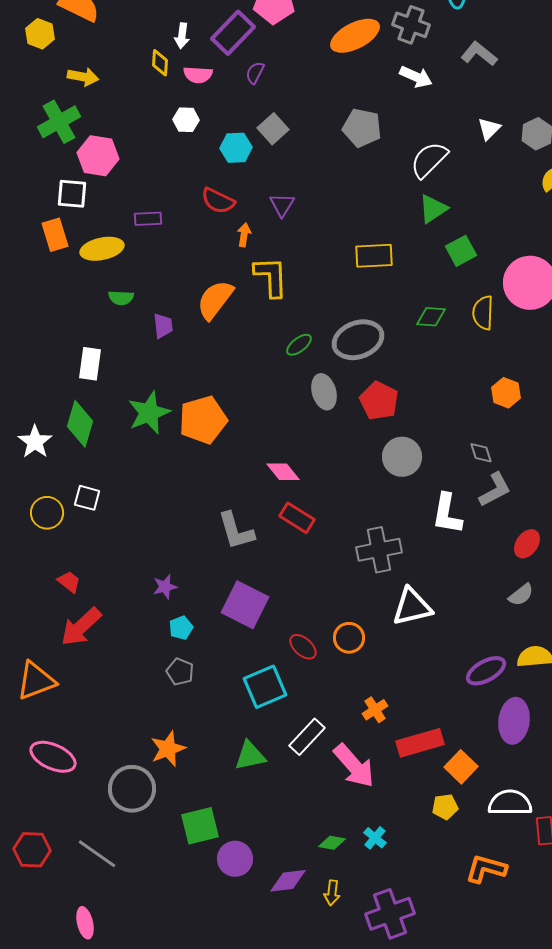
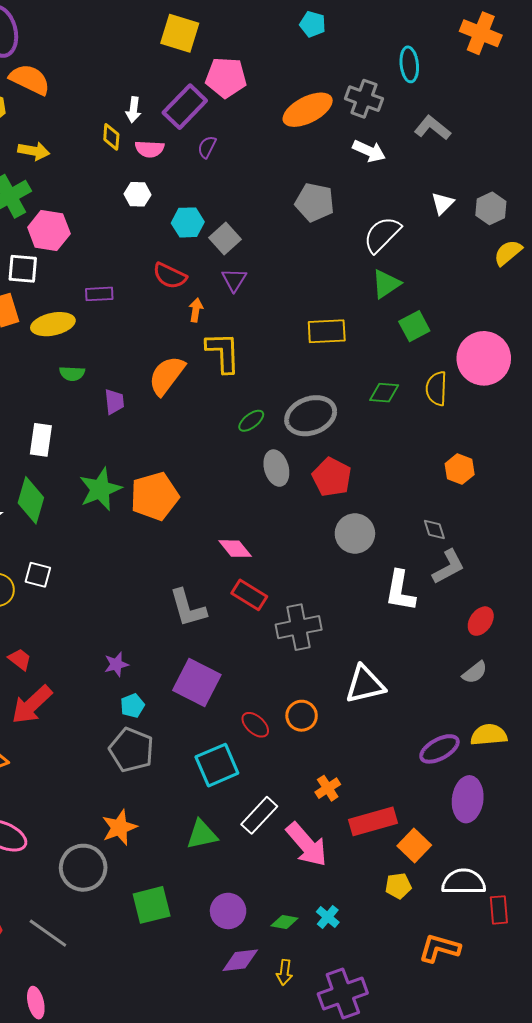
gray square: (273, 129) -> (225, 239), moved
gray cross: (379, 550) -> (299, 627), moved
gray pentagon: (180, 672) -> (131, 750), size x1.6
purple circle: (235, 859) -> (228, 911), moved

